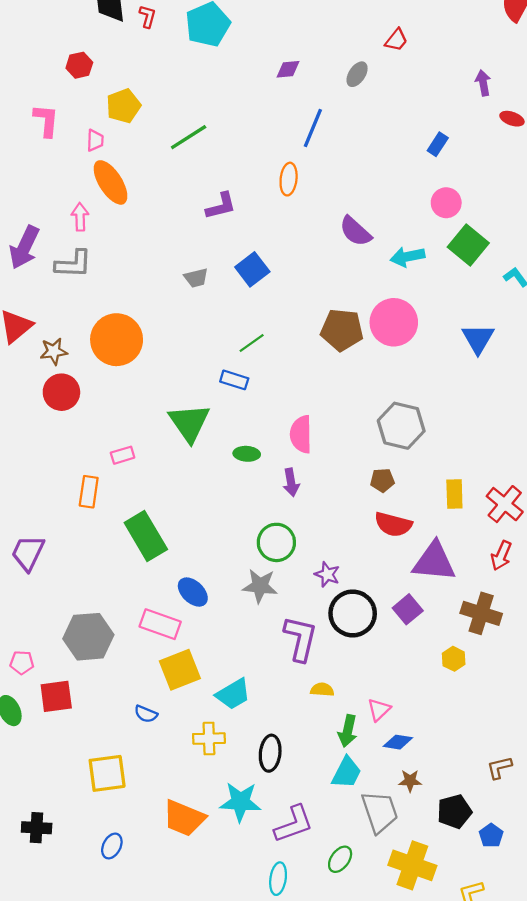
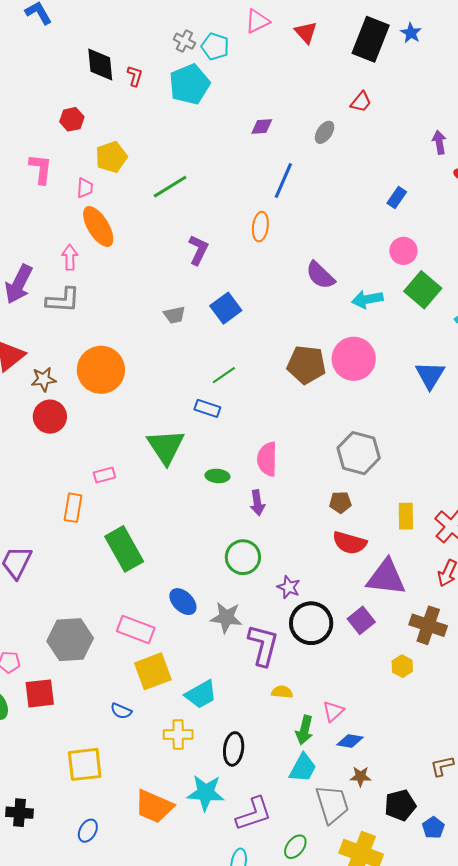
purple L-shape: (221, 206) -> (198, 250), turned -52
gray star: (260, 586) -> (226, 617), moved
blue ellipse: (193, 592) -> (183, 602), moved

